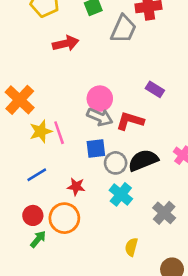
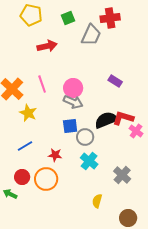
red L-shape: (130, 121) -> (123, 118), moved
yellow star: (41, 131) -> (28, 113), turned -30
pink line: (59, 133) -> (42, 84), moved
black semicircle: (143, 160) -> (106, 120), moved
green arrow: (38, 239) -> (10, 194), moved, turned -104

